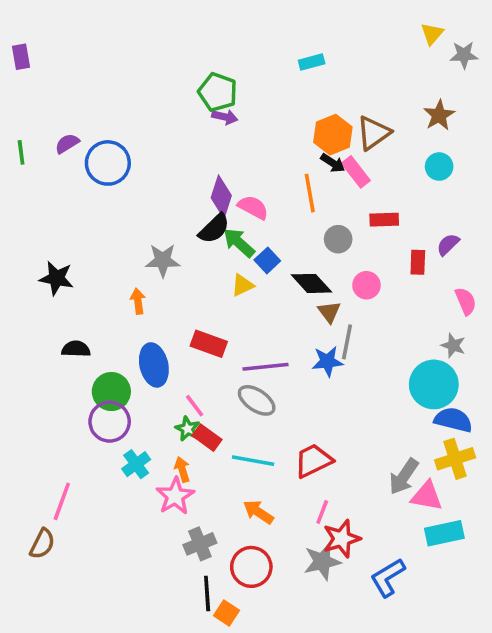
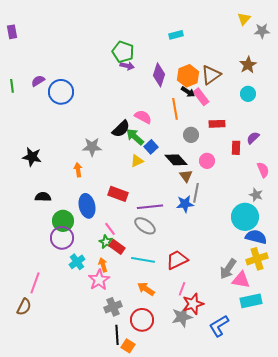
purple diamond: (221, 197) -> (159, 75), moved

